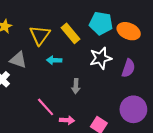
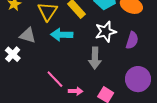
cyan arrow: (54, 60) -> (62, 35), size x1.5
gray arrow: (76, 86) -> (95, 58), moved, size x1.5

